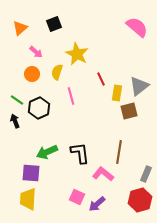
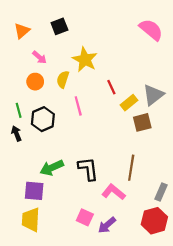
yellow rectangle: (117, 93) -> (129, 103), turned 42
green line: (17, 100) -> (19, 110), turned 40

